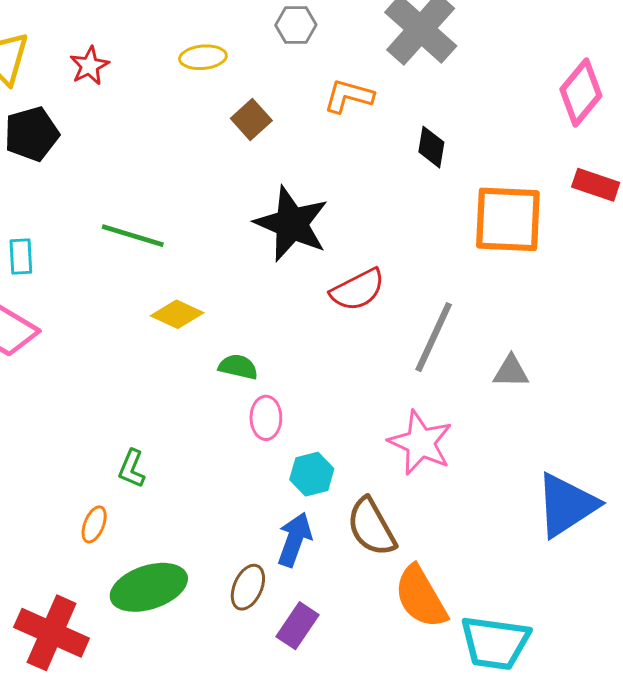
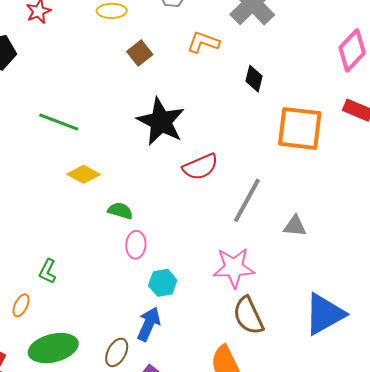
pink star: (421, 443) -> (234, 268), turned -30
brown semicircle: (371, 527) -> (248, 316), moved

